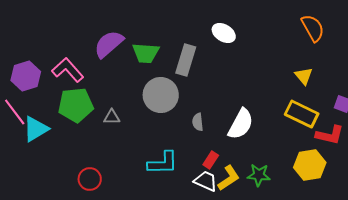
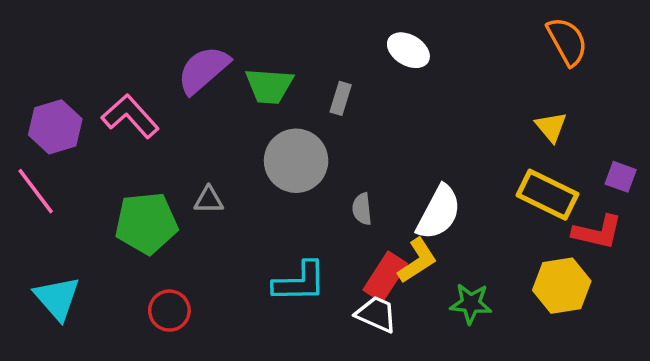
gray rectangle: (186, 60) -> (341, 98), size x0.6
green pentagon: (76, 105) -> (146, 223), moved
cyan triangle: (36, 129) -> (57, 298), moved, turned -40
red rectangle: (211, 160) -> (385, 277), size x1.5
yellow L-shape: (229, 178) -> (417, 261), moved

